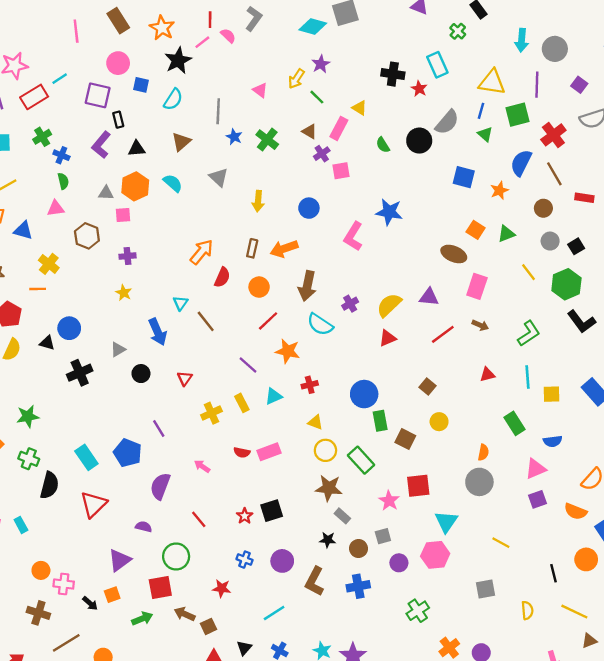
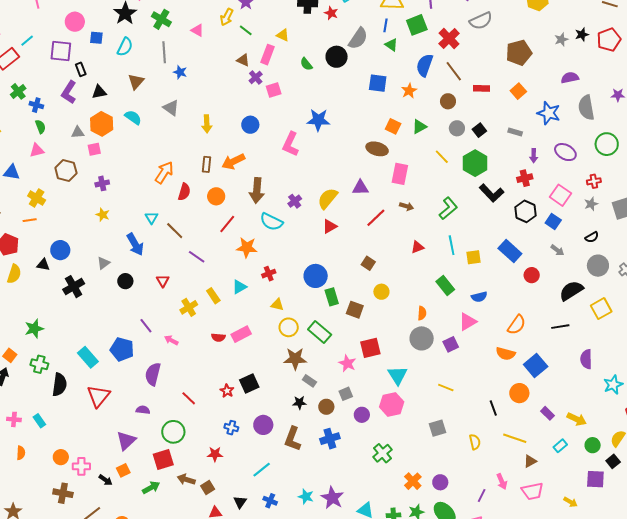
green cross: (267, 140) -> (161, 19), moved
purple line: (248, 365) -> (197, 257), moved
pink arrow: (202, 466) -> (171, 340), moved
purple square: (538, 499) -> (451, 344), moved

